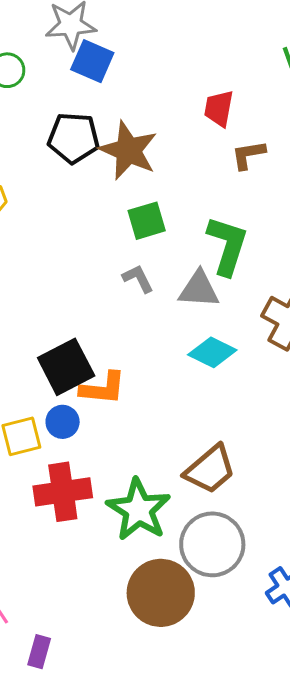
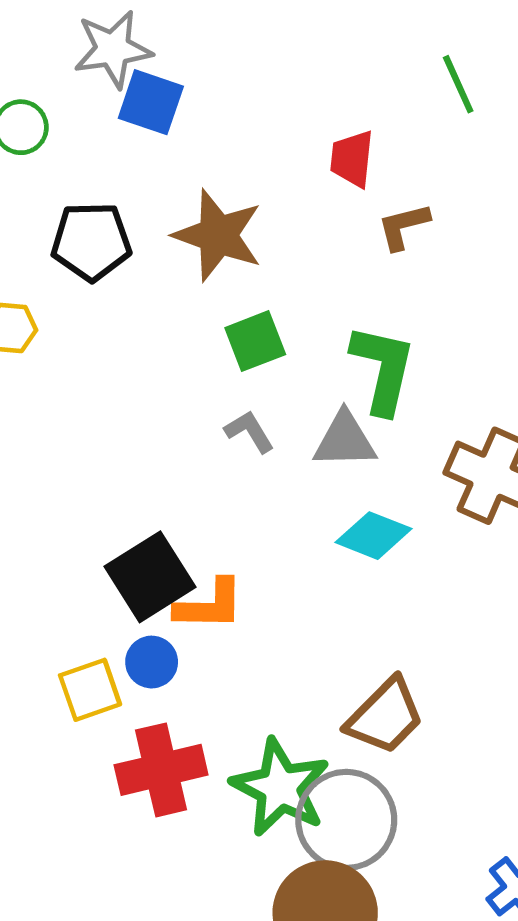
black pentagon: (74, 138) -> (91, 241), moved
gray circle: (212, 544) -> (346, 820), moved

